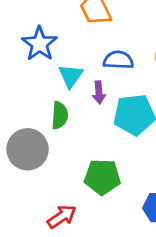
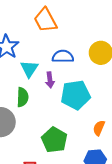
green pentagon: (102, 177) -> (54, 140), turned 30

